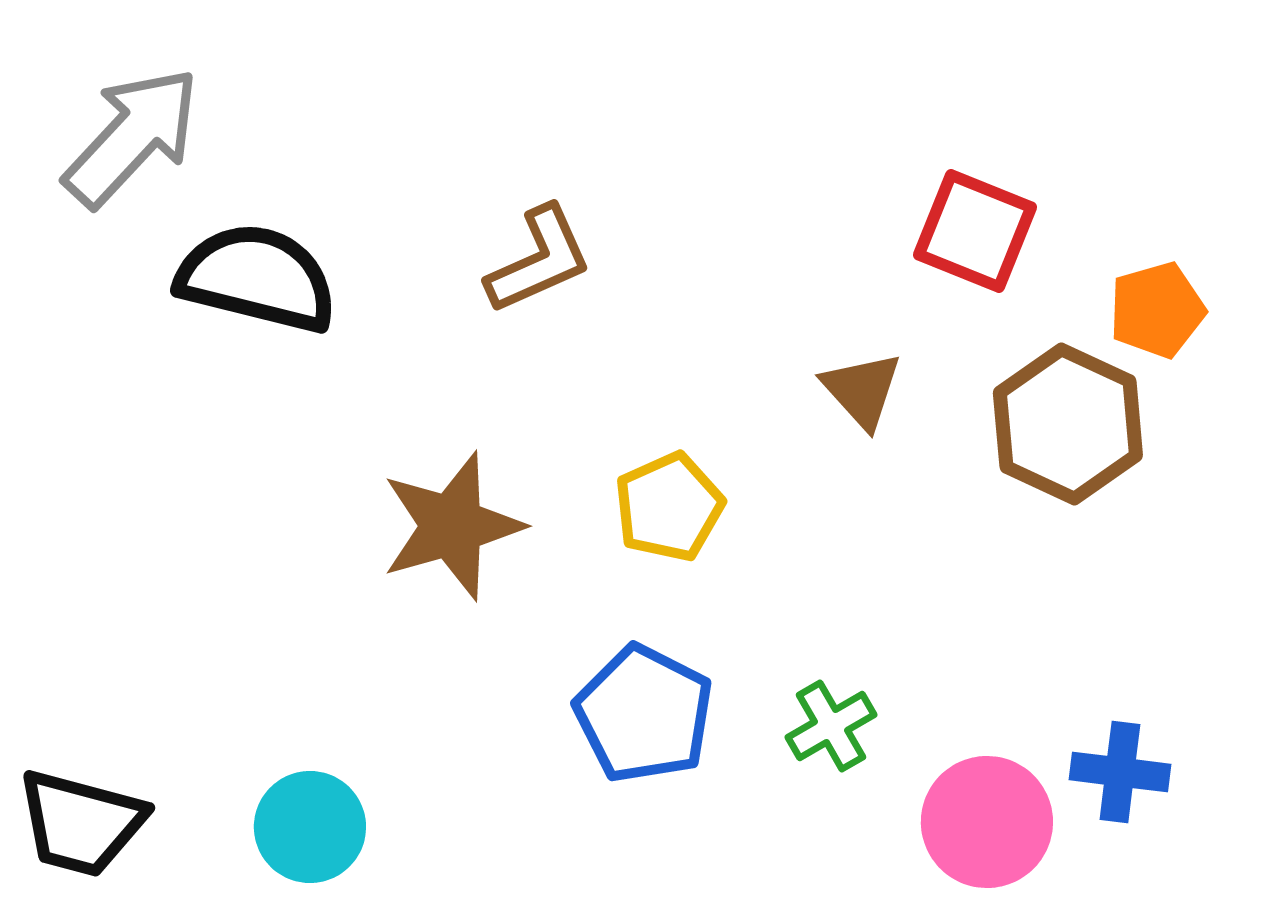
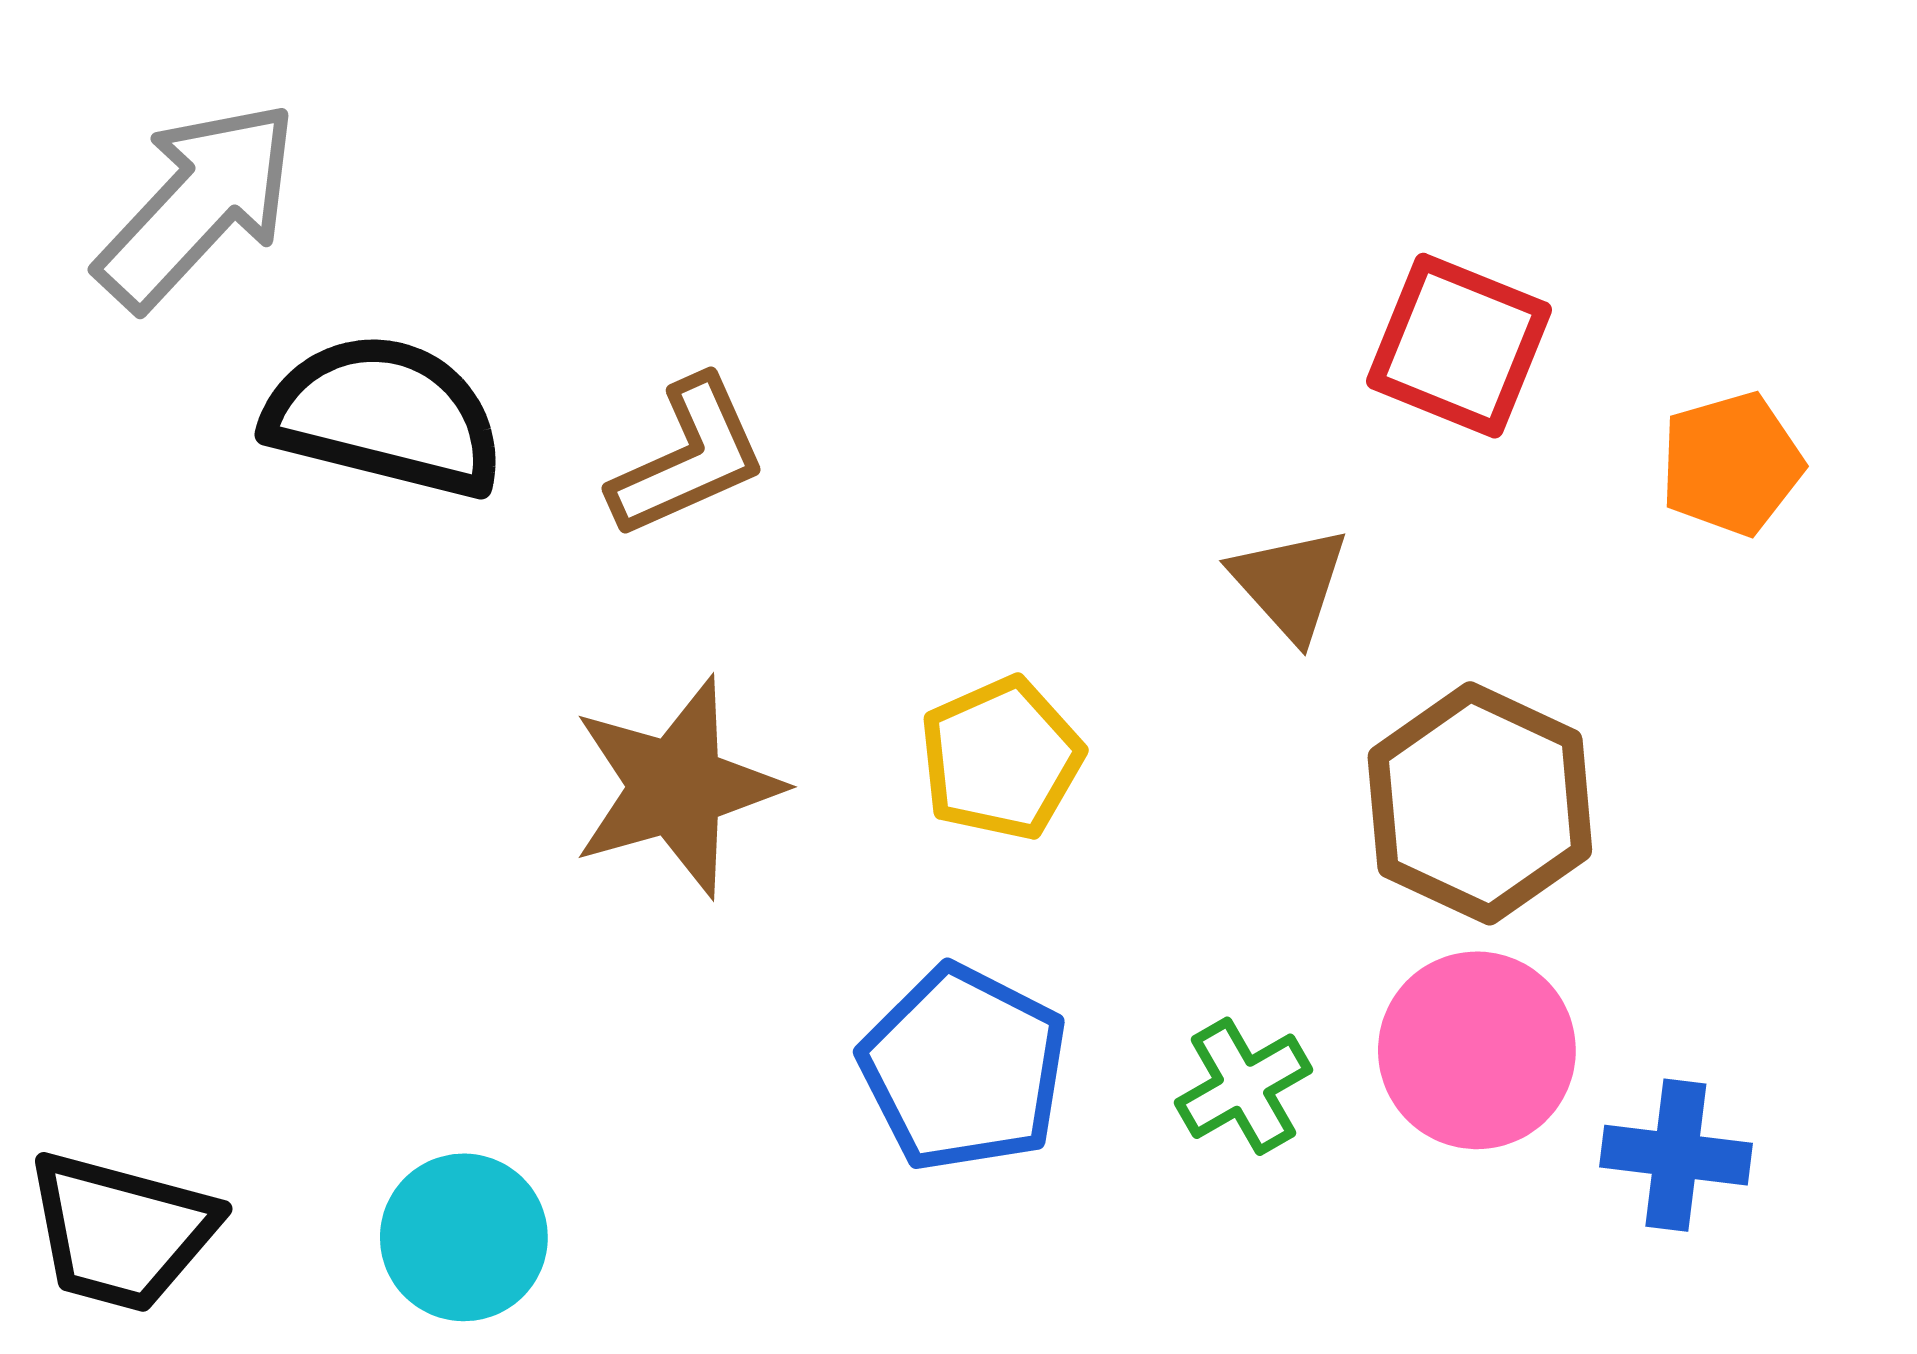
brown L-shape: (539, 260) -> (688, 458), moved
brown hexagon: (1068, 424) -> (1480, 803), moved
pink circle: (987, 822) -> (1477, 1050), moved

